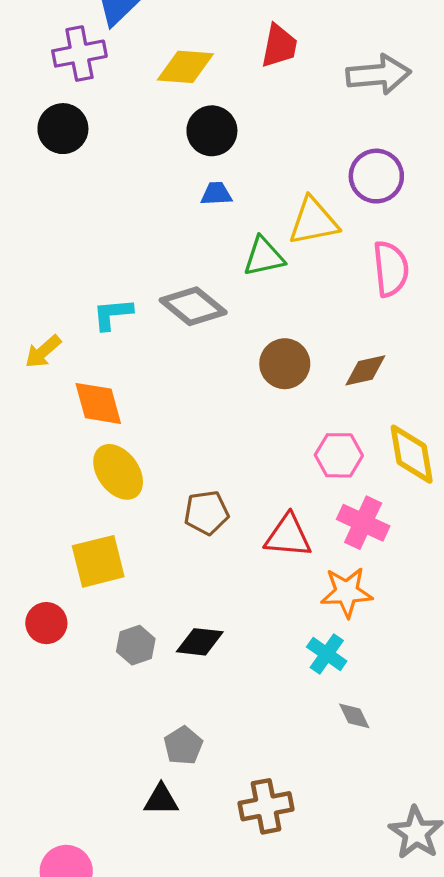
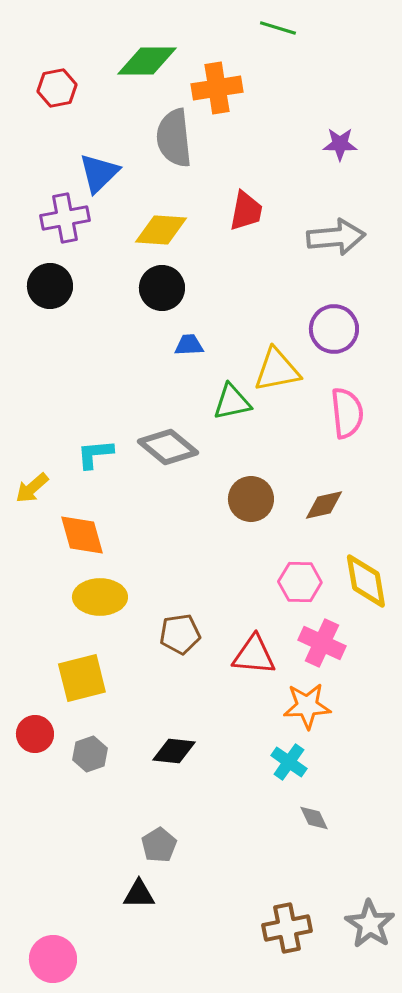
black circle: (212, 131) -> (162, 288), moved
yellow ellipse: (118, 472) -> (100, 597), turned -54
gray hexagon: (136, 645) -> (90, 754), moved
brown cross: (266, 806) -> (287, 928), moved

